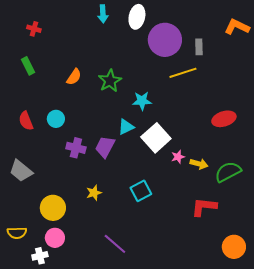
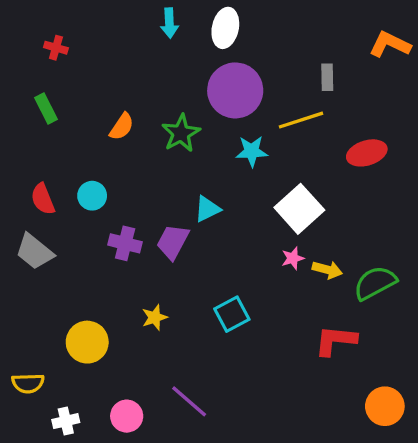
purple circle: (165, 40) -> (235, 90), moved
cyan star: (142, 101) -> (252, 151), moved
red ellipse: (224, 119) -> (367, 153), moved
white square: (156, 138) -> (299, 209), moved
gray trapezoid: (21, 171) -> (35, 252), moved
pink circle: (55, 238) -> (127, 416), moved

